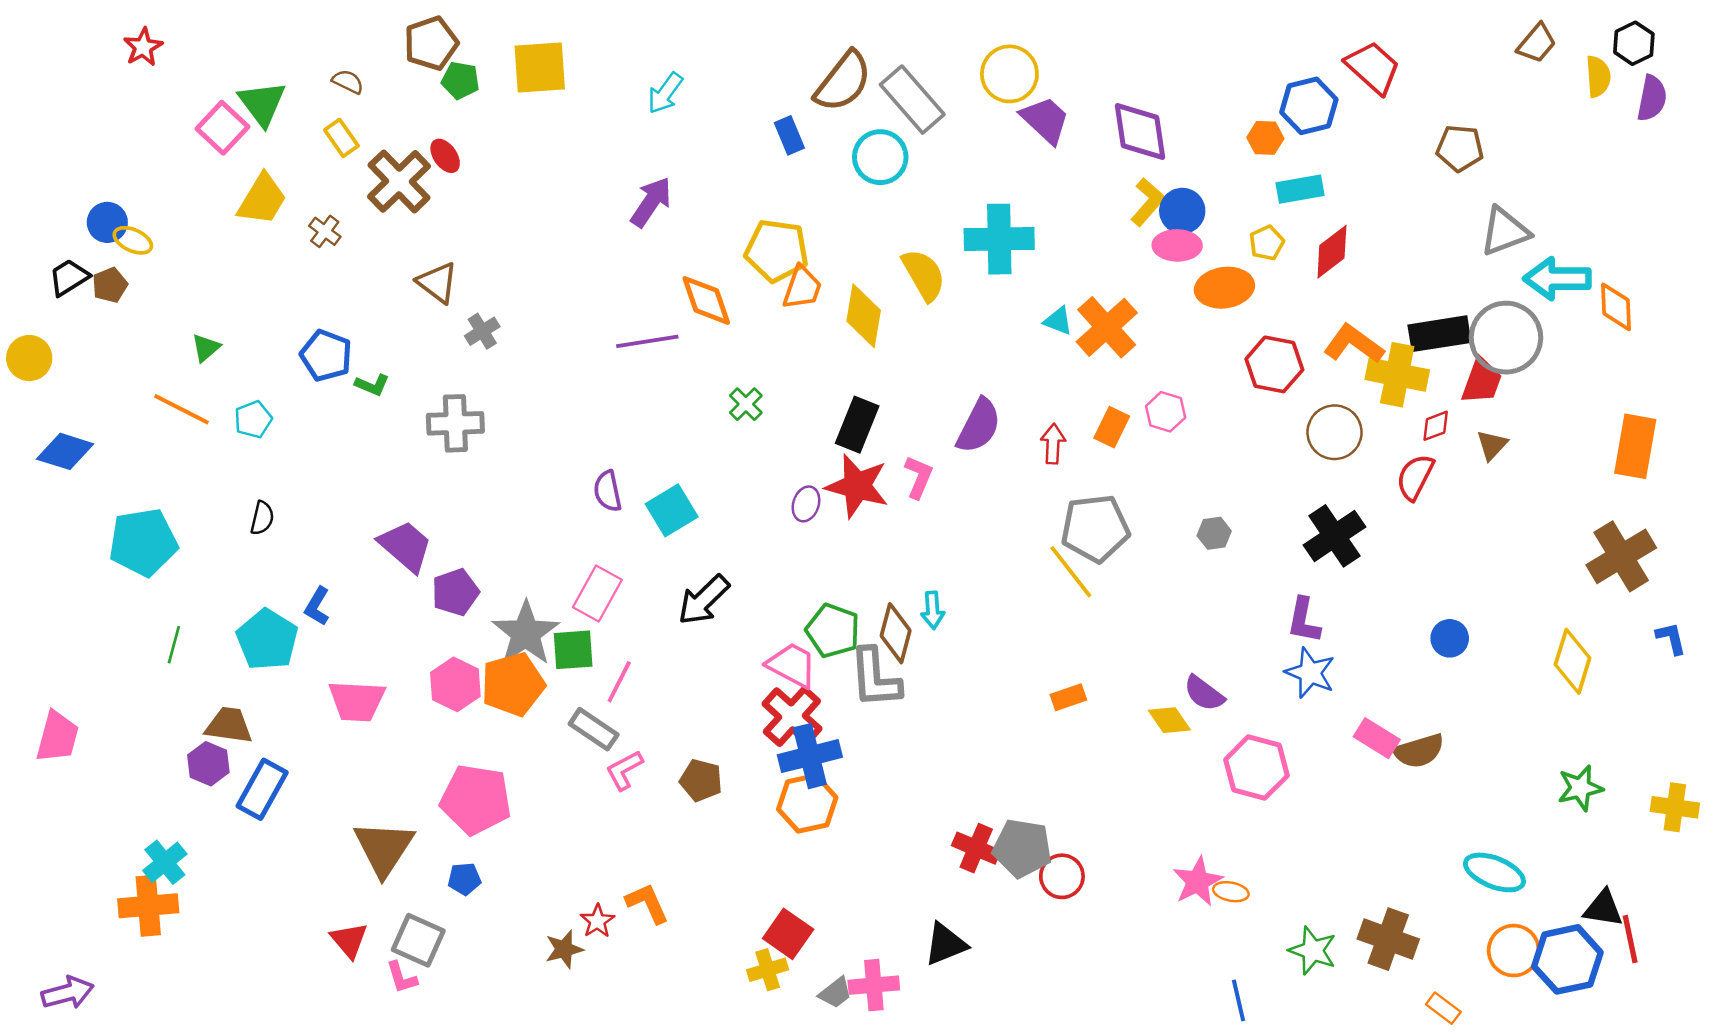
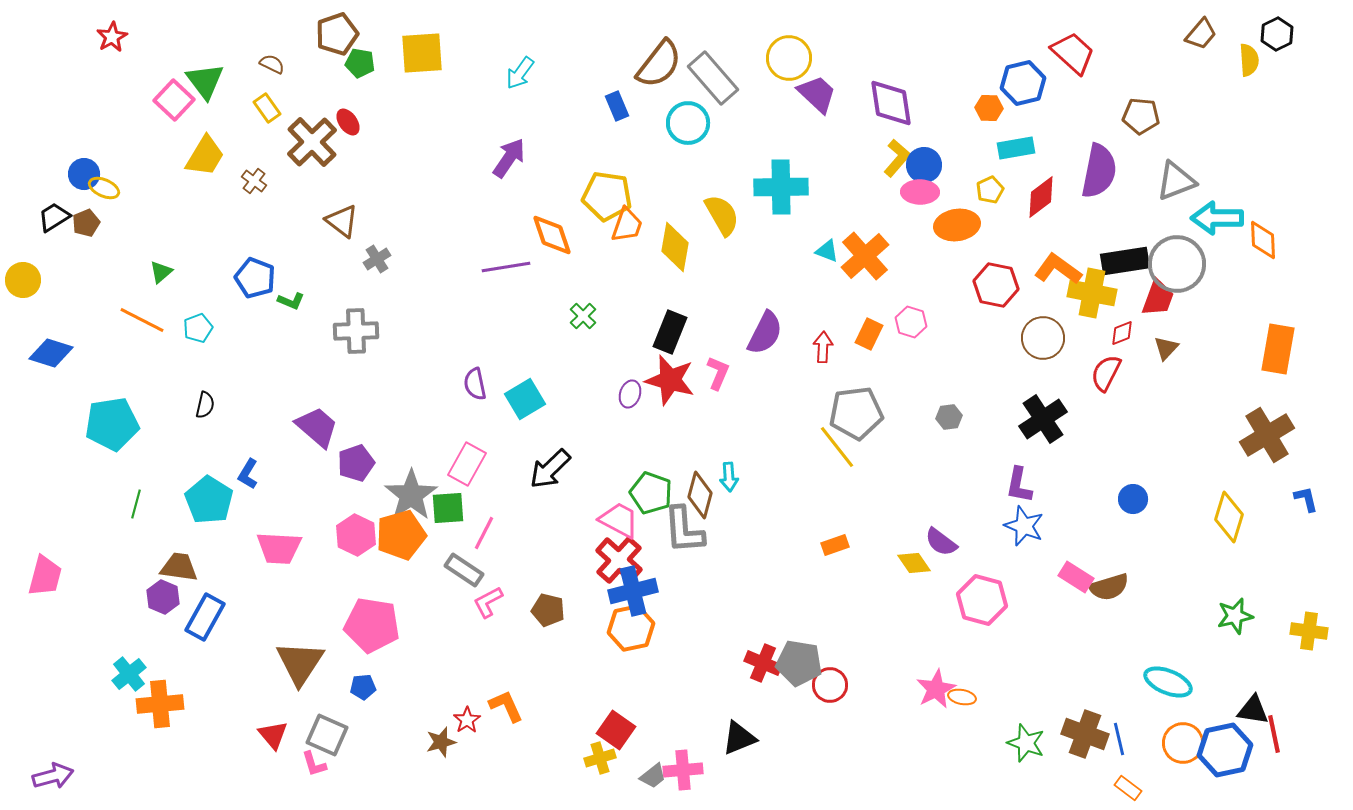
purple semicircle: (1652, 98) -> (1099, 171), moved, size x1.5
orange cross: (148, 906) -> (160, 704), moved
blue line: (1239, 1000) -> (1119, 739), moved

